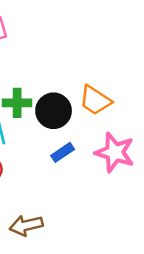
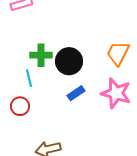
orange trapezoid: (95, 100) -> (118, 53), moved, turned 84

